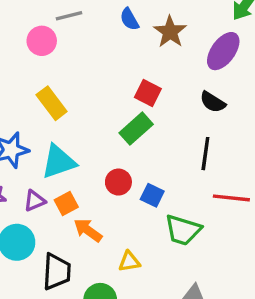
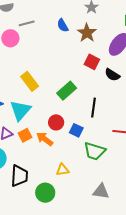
red square: (148, 93) -> (92, 62), moved
yellow rectangle: (52, 103) -> (30, 81), moved
black line: (205, 154) -> (94, 108), moved
cyan triangle: (59, 162) -> (20, 110), turned -30
orange arrow: (88, 230) -> (45, 139), moved

